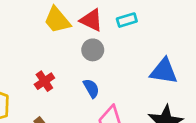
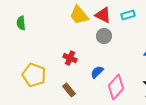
red cross: (44, 81) -> (70, 58), turned -32
blue semicircle: (91, 88) -> (97, 72), moved, turned -104

